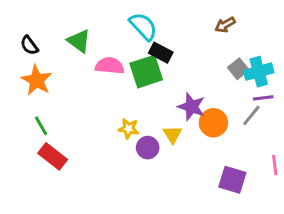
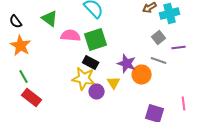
black rectangle: (161, 53) -> (91, 63), moved
cyan cross: (259, 72) -> (170, 14), moved
purple line: (263, 98) -> (179, 48), moved
gray line: (251, 115) -> (159, 61), moved, turned 70
yellow star: (129, 129) -> (84, 79), size x1.6

